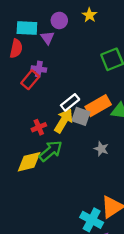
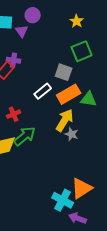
yellow star: (89, 15) -> (77, 21), moved
gray square: (81, 116) -> (64, 72), moved
yellow arrow: (64, 121) -> (65, 120), moved

